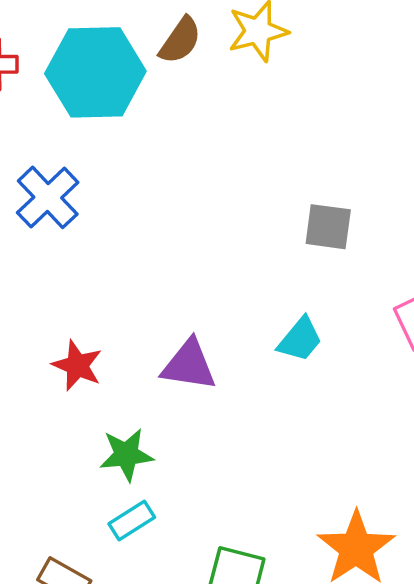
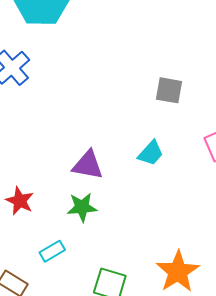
red star: (77, 366) -> (20, 201), moved
green star: (126, 455) -> (82, 207), moved

